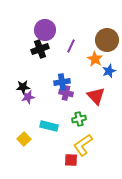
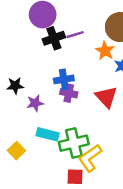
purple line: (71, 46) -> (75, 35), turned 48
black cross: (40, 49) -> (54, 38), moved
purple star: (28, 97) -> (35, 103), moved
green cross: (79, 119) -> (74, 143), moved, size x1.6

